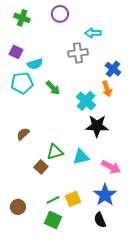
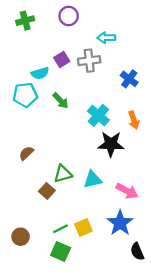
green cross: (22, 18) -> (25, 21), turned -35
purple square: (16, 52) -> (62, 59), moved, turned 32
orange arrow: (107, 89) -> (134, 120), moved
black semicircle: (100, 220) -> (137, 252), moved

